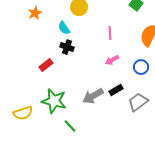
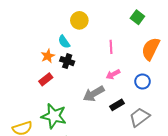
orange star: (35, 13) -> (48, 56), moved
gray arrow: (93, 96) -> (94, 94), moved

